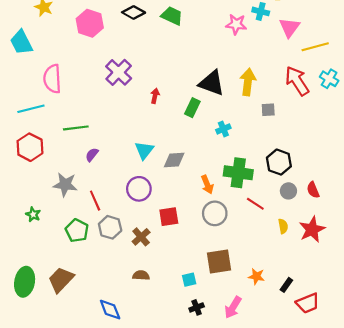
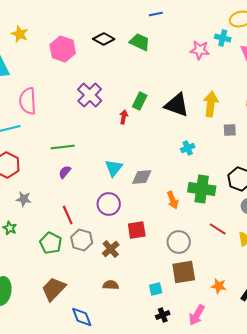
green rectangle: (192, 108) -> (140, 101), moved
green line: (76, 128) -> (63, 147), moved
gray star: (65, 185) -> (24, 199), moved, size x0.7
red line: (255, 204) -> (218, 229), moved
gray circle: (215, 213) -> (179, 242), moved
brown trapezoid: (61, 280) -> (54, 289), moved

